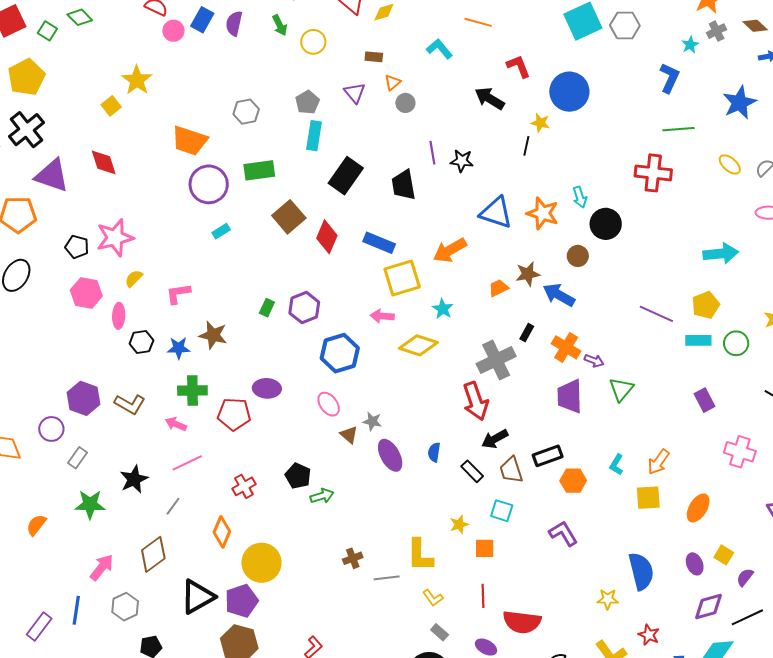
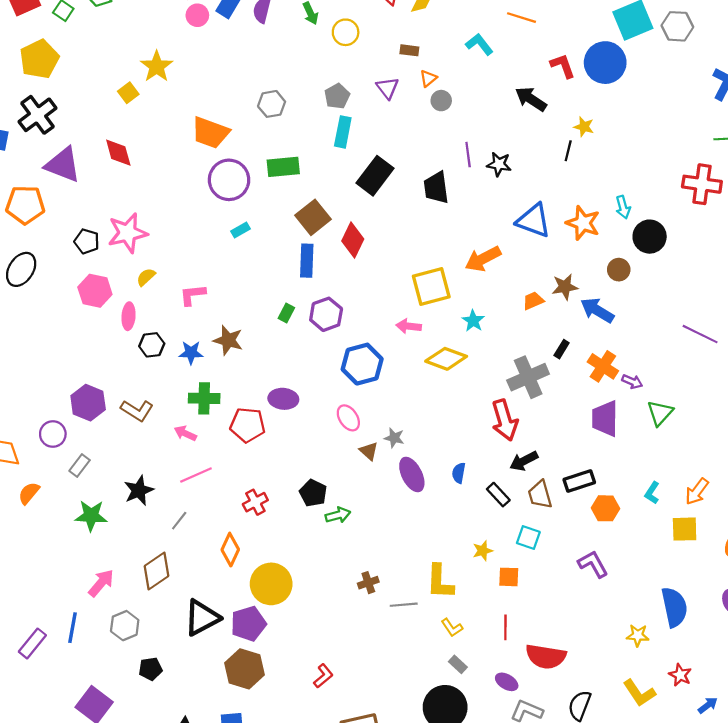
blue circle: (569, 92) -> (605, 63), moved
blue rectangle: (379, 243) -> (307, 261), moved, turned 68
orange semicircle: (36, 525) -> (29, 493), moved

